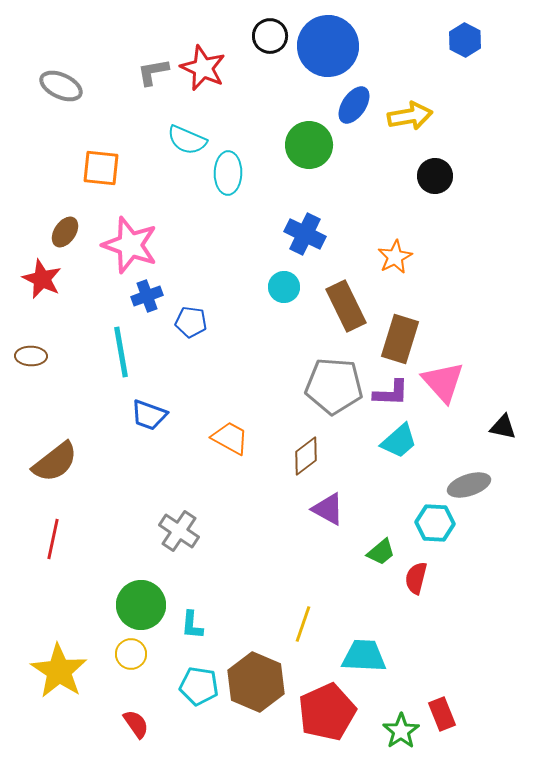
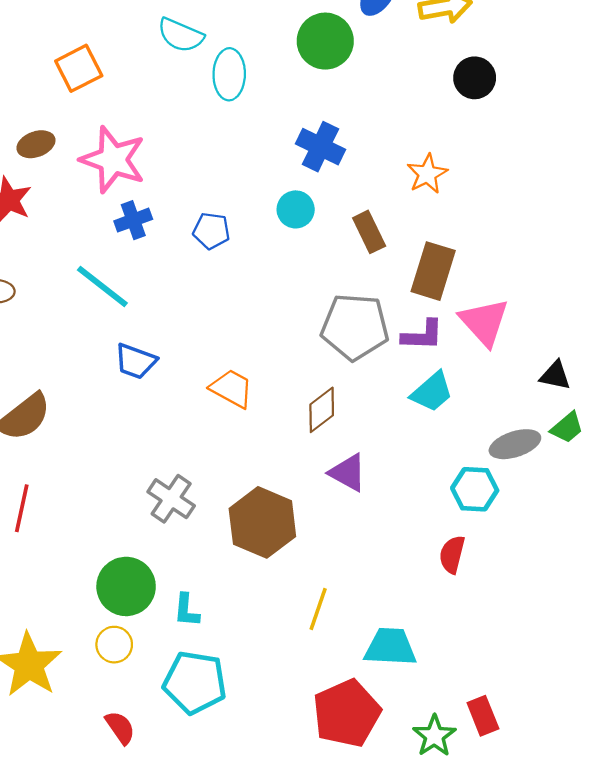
orange square: (101, 168) -> (79, 68), turned -33
brown ellipse: (65, 232) -> (36, 144), turned 36
brown rectangle: (346, 306) -> (369, 232), size x0.7
blue pentagon: (191, 322) -> (211, 231), moved
cyan line: (121, 352) -> (102, 286), turned -42
green trapezoid: (381, 552) -> (567, 428), moved
brown hexagon: (256, 682) -> (262, 522), moved
cyan pentagon: (199, 686) -> (195, 682), size x1.4

